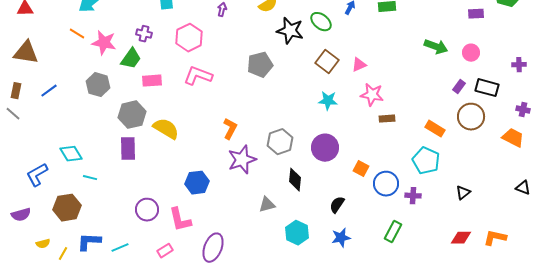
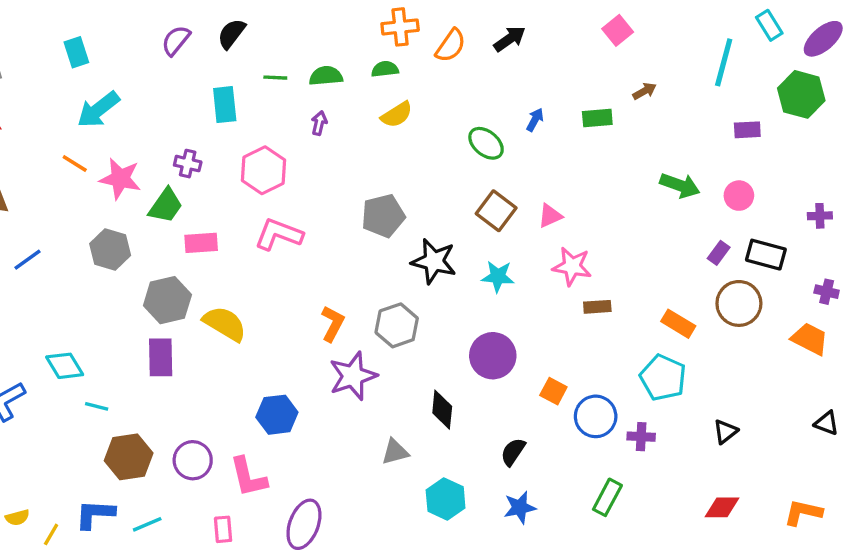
black star: (290, 31) -> (434, 261), moved
gray hexagon: (280, 142) -> (397, 325), moved
brown hexagon: (67, 208) -> (129, 457), moved
orange L-shape: (495, 238) -> (803, 512), moved
pink rectangle: (165, 251) -> (223, 529), turned -63

